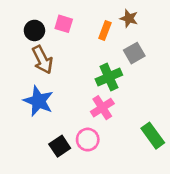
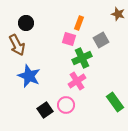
brown star: (129, 18) -> (118, 14), moved
pink square: (64, 24) -> (69, 39), moved
brown arrow: (42, 60) -> (17, 45), moved

